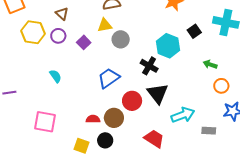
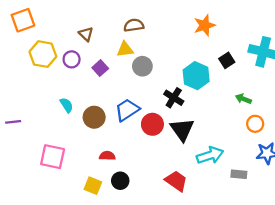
brown triangle: (62, 14) -> (86, 34), moved
red circle: (132, 101) -> (152, 124), moved
brown circle: (114, 118) -> (94, 117), moved

